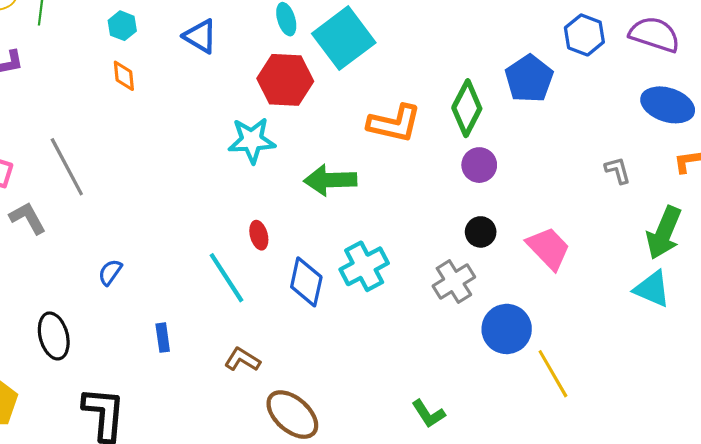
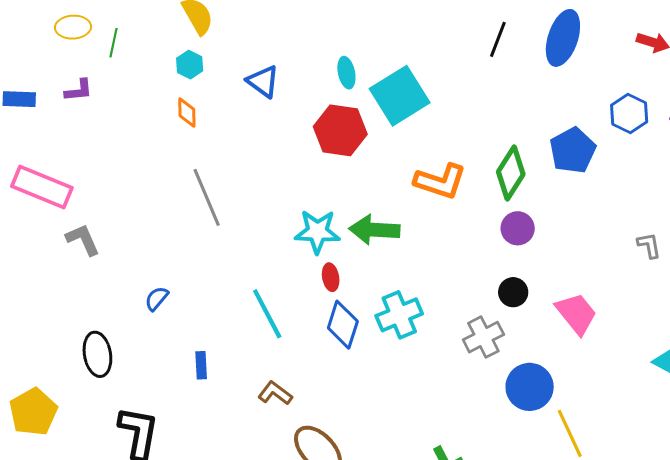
cyan star: (252, 140) -> (317, 232), moved
gray line: (67, 167) -> (207, 197), moved
red ellipse: (259, 235) -> (331, 277), moved

